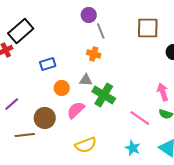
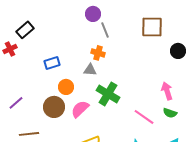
black rectangle: (21, 31) -> (25, 30), size x0.7
gray triangle: (86, 80) -> (90, 70), moved
brown circle: (45, 118) -> (54, 107), moved

